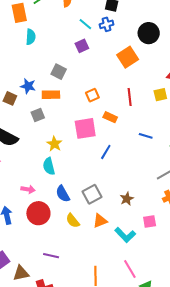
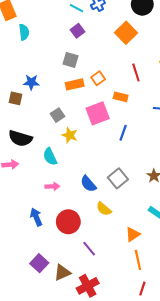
gray square: (59, 72) -> (71, 60), moved
orange rectangle: (51, 95) -> (75, 84), moved
gray square: (38, 115) -> (57, 115), moved
cyan semicircle: (49, 166) -> (50, 157), moved
red circle: (38, 213) -> (68, 222), moved
orange triangle: (100, 221) -> (133, 234), moved
purple line: (51, 256) -> (89, 249), turned 49

